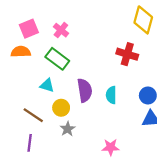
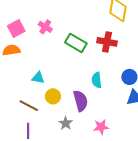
green rectangle: (57, 59) -> (76, 43), moved
purple semicircle: (85, 90) -> (81, 101), moved
gray star: (68, 129) -> (66, 123), moved

